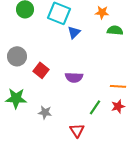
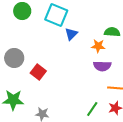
orange star: (102, 12) -> (98, 46), moved
purple semicircle: (74, 77) -> (102, 66), moved

